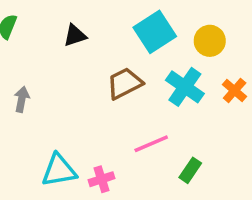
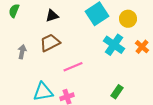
brown trapezoid: (125, 83) -> (50, 43), moved
pink line: (151, 144) -> (73, 67), moved

